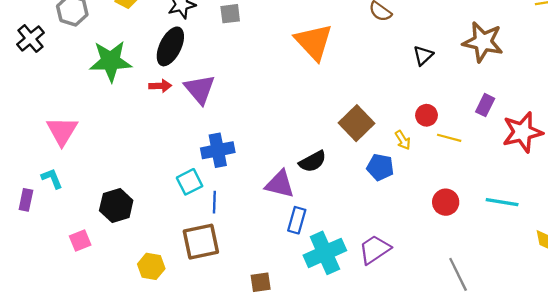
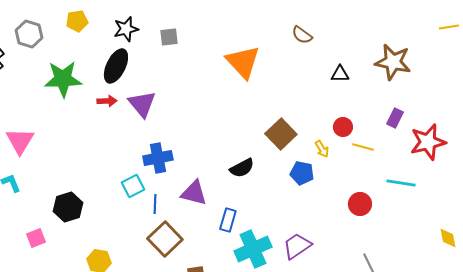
black triangle: (423, 55) -> (340, 74), turned 42
purple triangle: (280, 184) -> (194, 193), moved
cyan line: (502, 202) -> (401, 183), moved
brown square: (201, 242) -> (165, 239), moved, turned -32

